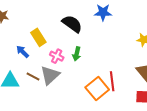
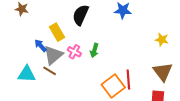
black semicircle: (72, 24) -> (81, 15), moved, turned -105
gray triangle: (50, 75) -> (53, 55), moved

